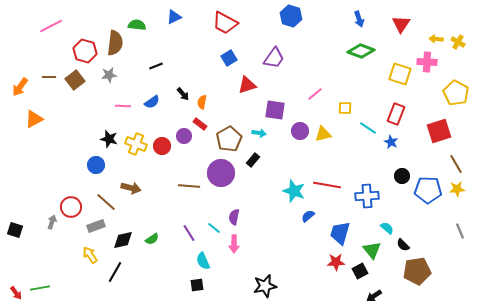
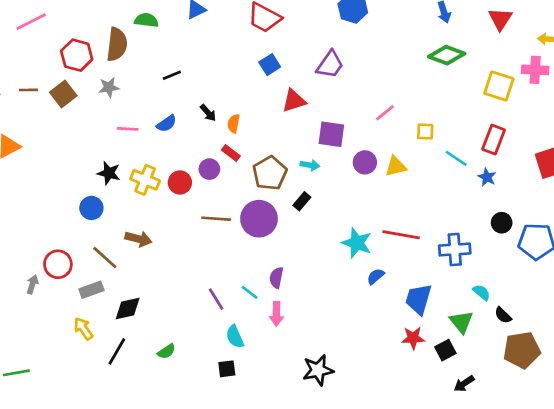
brown line: (189, 186) -> (216, 219), moved
green semicircle: (152, 239) -> (167, 351), moved

